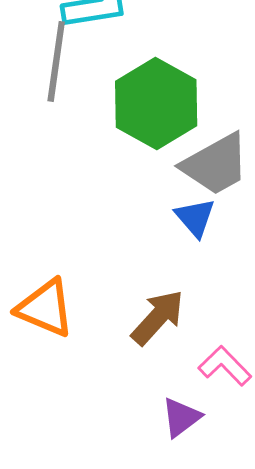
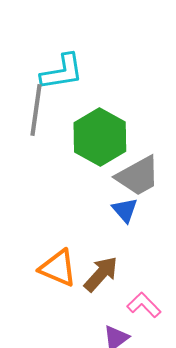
orange triangle: (45, 308) -> (58, 268), moved

